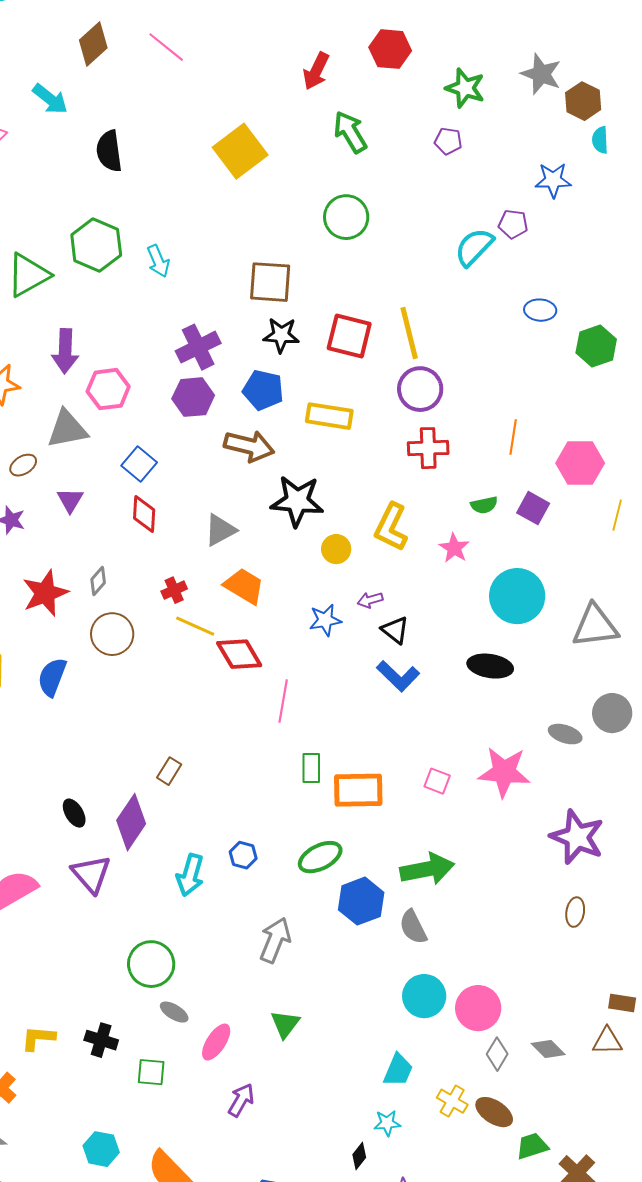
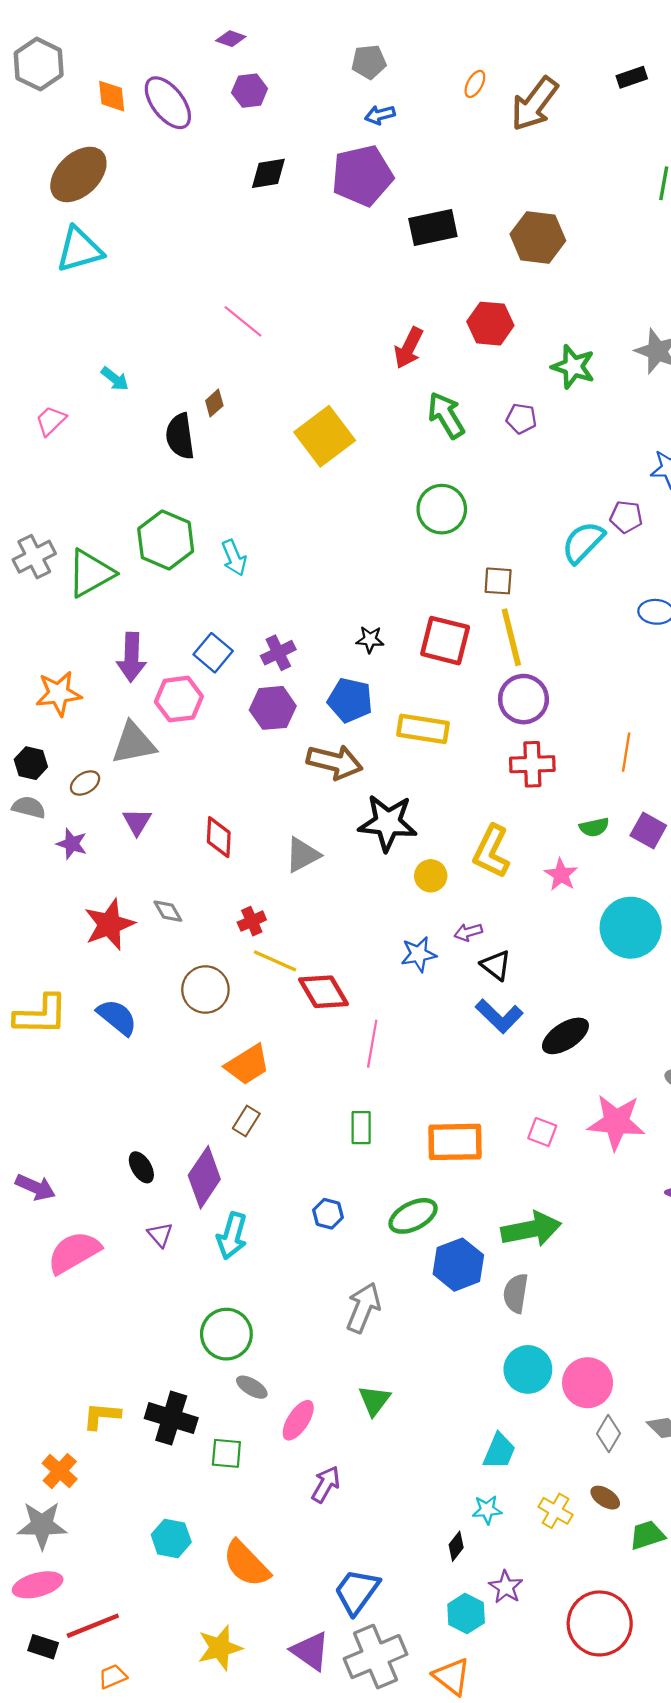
brown diamond: (93, 44) -> (214, 403), moved, size x0.6
cyan arrow: (50, 99) -> (115, 379), size x0.7
purple pentagon: (448, 141) -> (521, 419), moved
brown square: (270, 282) -> (498, 581), moved, size x0.6
black star: (281, 335) -> (370, 639), size x0.7
purple cross: (198, 347) -> (278, 653), size x0.7
blue square: (139, 464) -> (213, 653), moved
gray diamond: (98, 581) -> (168, 911), turned -72
orange trapezoid: (244, 586) -> (247, 1065), moved, turned 117
brown circle: (112, 634) -> (205, 990), moved
black ellipse: (490, 666) -> (565, 1036), moved, turned -42
blue semicircle: (52, 677) -> (117, 1017), turned 108
green rectangle: (311, 768) -> (361, 1128), moved
purple triangle: (91, 874) -> (160, 1235), size x0.6
cyan arrow: (190, 875) -> (232, 1236), moved
gray semicircle: (413, 927) -> (516, 1293), turned 36
black cross: (101, 1040) -> (171, 1418), size x1.4
yellow cross: (452, 1101) -> (556, 1511), moved
brown ellipse: (494, 1112) -> (605, 1498), size x0.7

